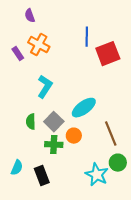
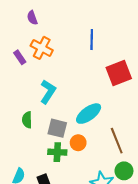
red square: (108, 54) -> (119, 73), moved
green semicircle: (31, 122) -> (27, 120), moved
gray square: (54, 122) -> (57, 128), turned -30

